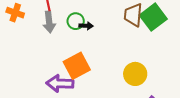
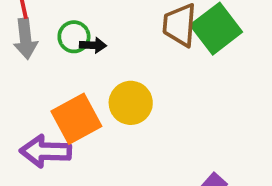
yellow circle: (135, 74) -> (131, 103), moved

